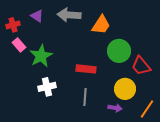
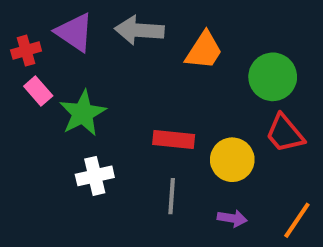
purple triangle: (37, 16) -> (75, 32), size x1.5
green circle: (119, 51) -> (273, 77), moved
yellow circle: (125, 89) -> (232, 160), moved

